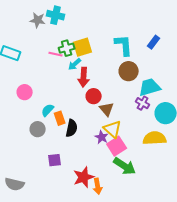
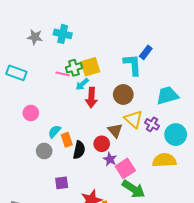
gray star: (38, 20) -> (35, 37), moved
blue rectangle: (154, 42) -> (146, 52), moved
brown circle: (129, 71) -> (123, 94), moved
cyan trapezoid: (150, 87) -> (167, 96), moved
red circle: (94, 96) -> (102, 144), moved
yellow triangle: (113, 129) -> (134, 119), moved

